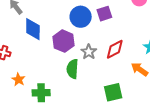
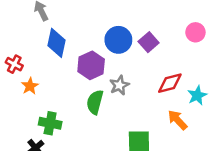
purple square: (104, 14) -> (149, 42), turned -35
red diamond: (115, 49) -> (170, 83), moved
orange star: (18, 79) -> (30, 86), moved

